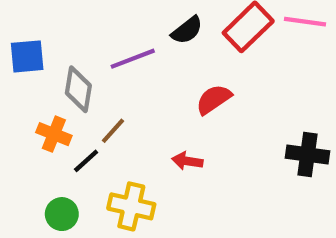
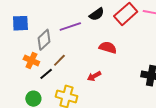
gray diamond: (78, 89) -> (44, 40), turned 35
red semicircle: (214, 99) -> (108, 47), turned 48
red arrow: (187, 161) -> (94, 76), turned -40

